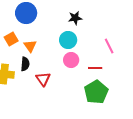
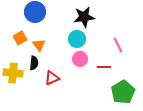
black star: (75, 18) -> (84, 17), size x1.5
red triangle: (43, 79) -> (52, 78), turned 42
green pentagon: (96, 92) -> (123, 92), moved

